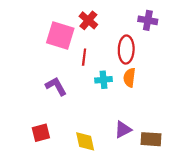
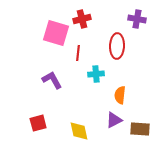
red cross: (88, 20) -> (82, 19), turned 36
orange semicircle: (129, 78) -> (120, 95), moved

